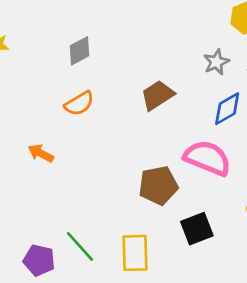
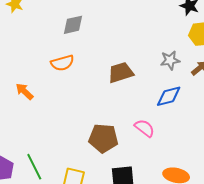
pink semicircle: (207, 158) -> (144, 128), size x0.6

